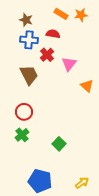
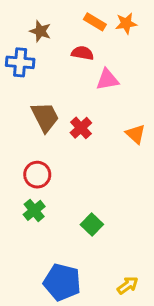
blue cross: (29, 40) -> (20, 62), moved
red cross: (47, 55) -> (81, 128), moved
pink triangle: (69, 64) -> (107, 80), moved, turned 42

